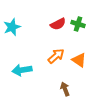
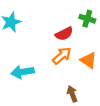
red semicircle: (58, 24) -> (64, 34), moved

